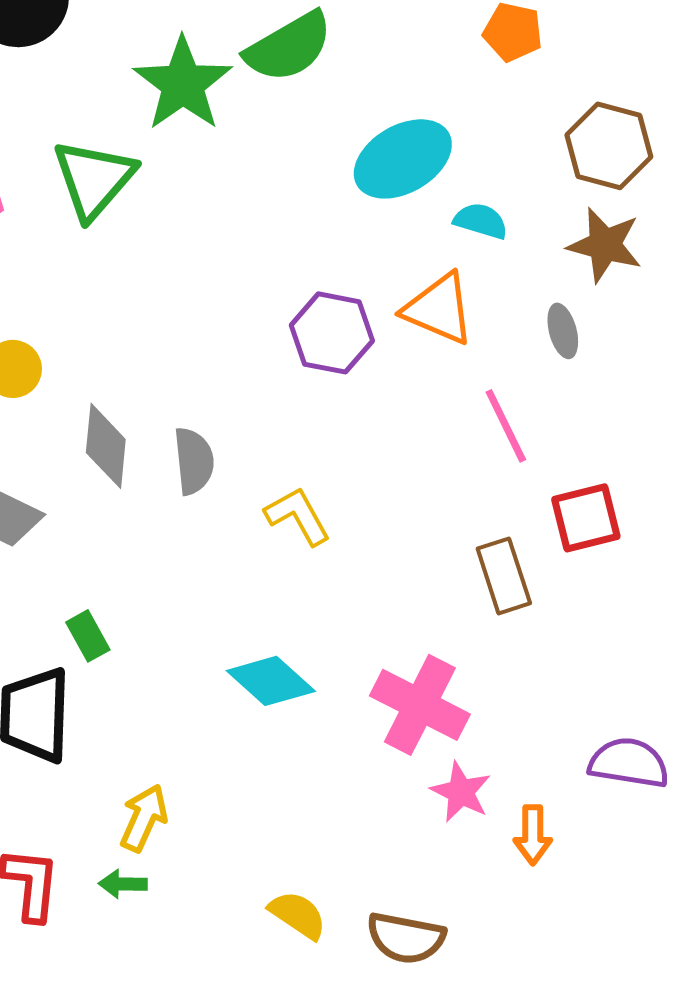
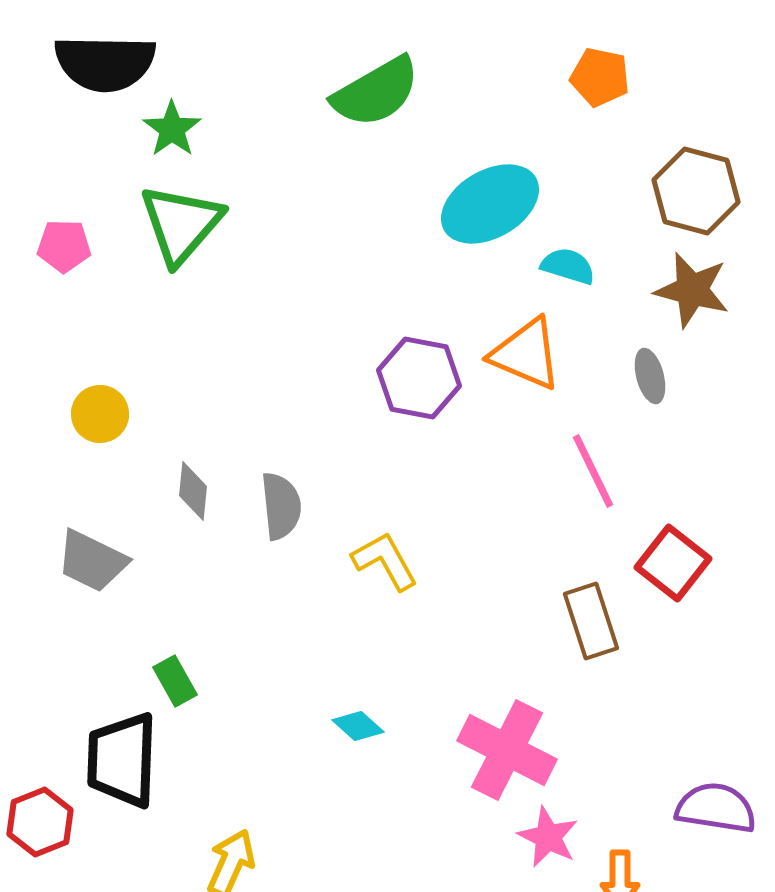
green star: (183, 84) -> (172, 129), moved, size x0.6
gray diamond: (106, 446) -> (193, 491), size x0.7
red square: (586, 518) -> (673, 563), turned -38
cyan diamond: (271, 681) -> (358, 726), size x0.6

